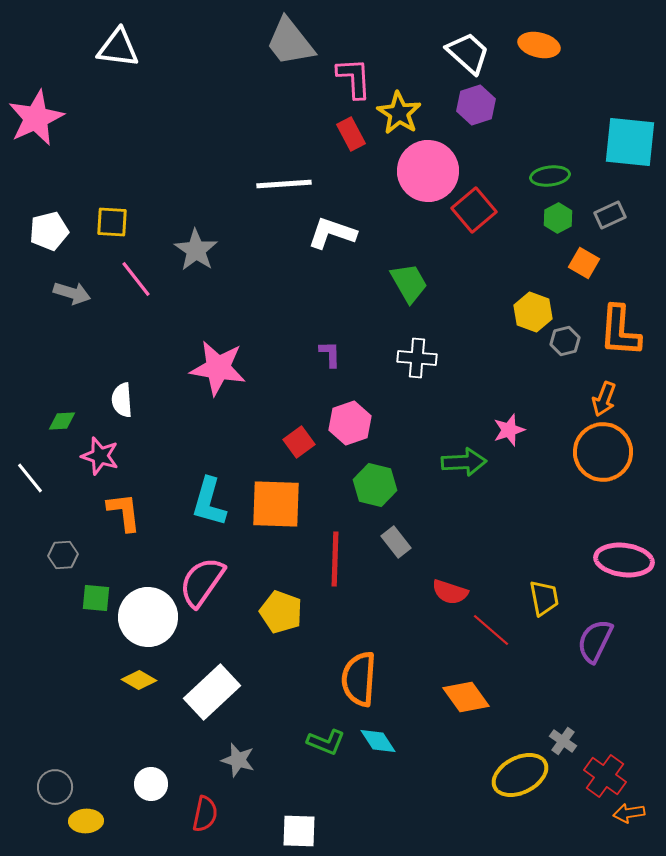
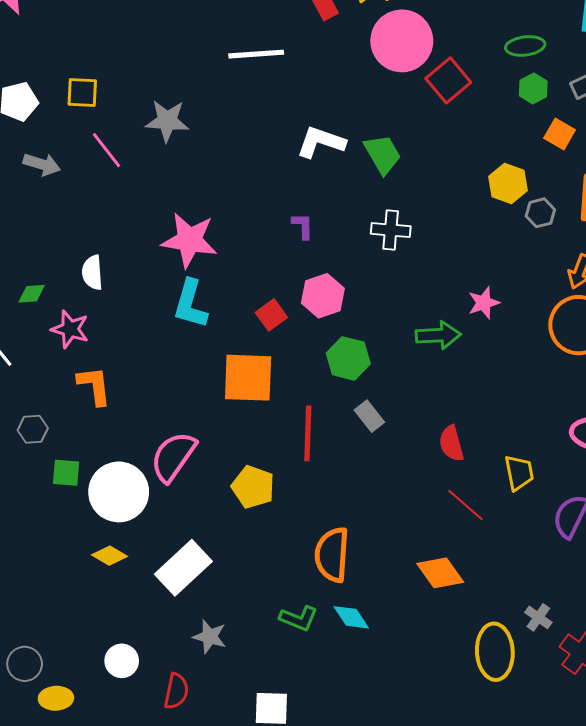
white L-shape: (332, 233) -> (321, 142), moved
gray star: (196, 250) -> (167, 121), turned -30
cyan L-shape: (209, 502) -> (190, 304), moved
red semicircle: (450, 592) -> (451, 443), moved, turned 57
yellow ellipse: (520, 775) -> (495, 652), turned -66

